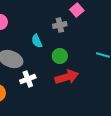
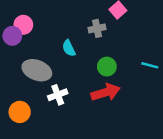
green circle: (60, 56) -> (107, 67), moved

